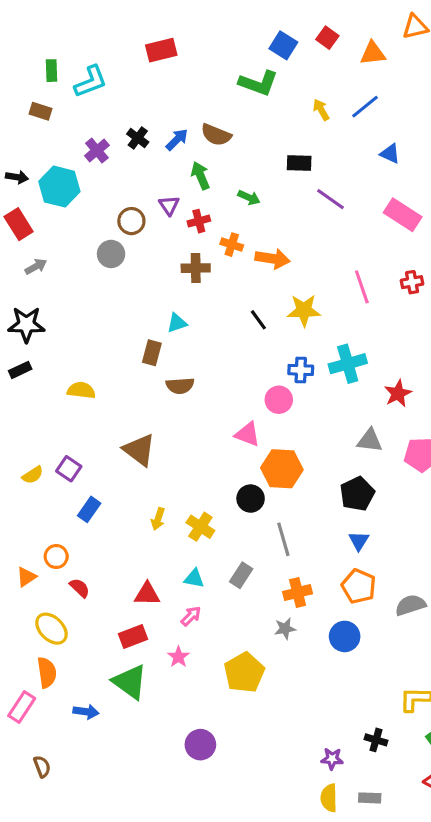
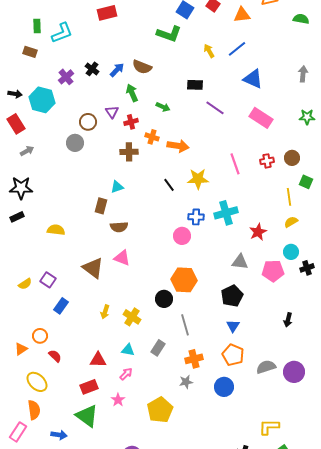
blue triangle: (390, 154) -> (253, 79), size x1.5
pink triangle: (247, 434) -> (122, 258), moved

